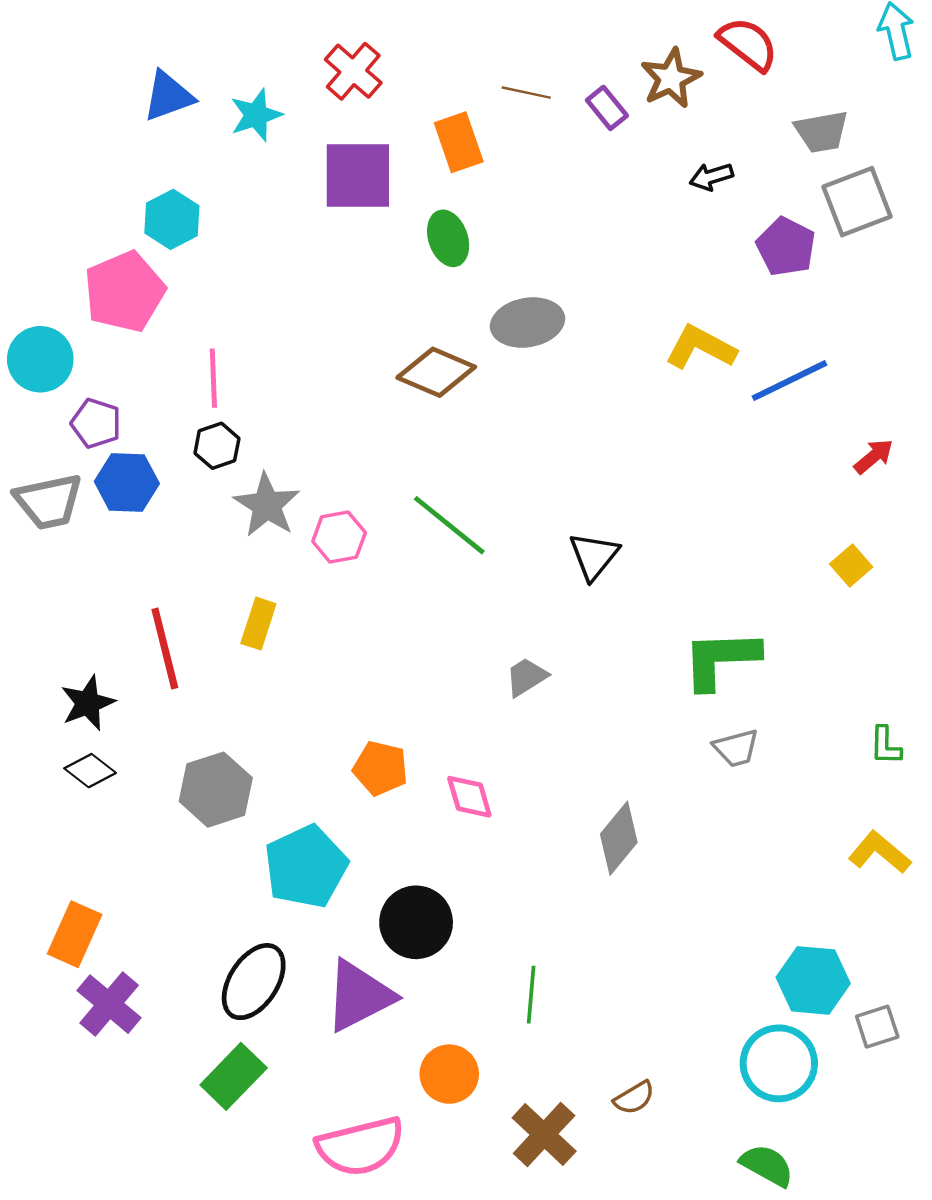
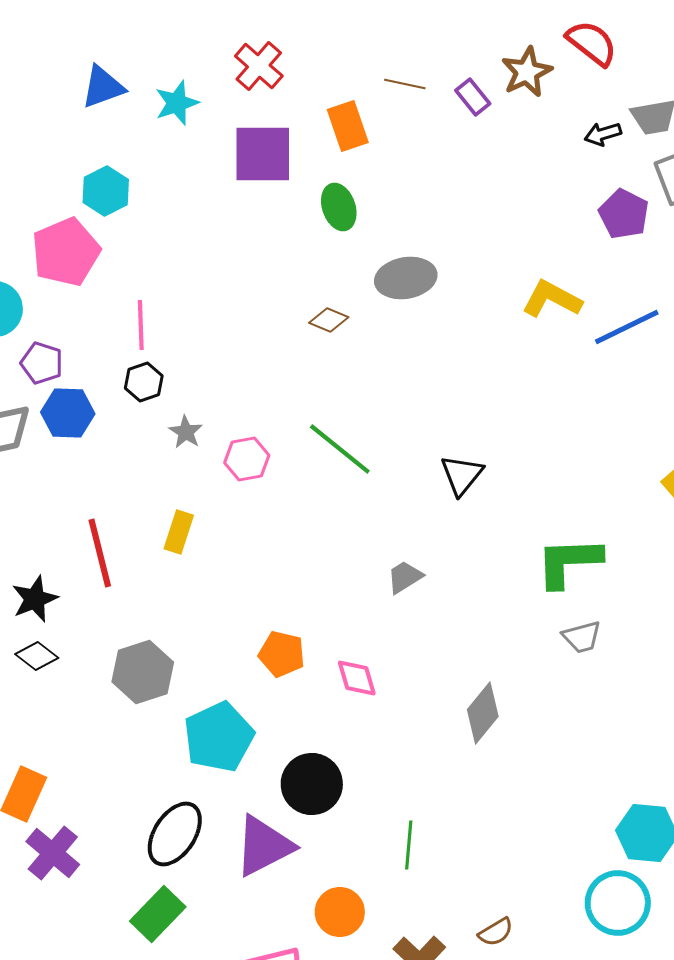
black arrow: (711, 177) -> (603, 134), moved
brown diamond: (436, 372) -> (329, 320), size x0.6
gray star: (267, 505) -> (186, 432), size x0.6

